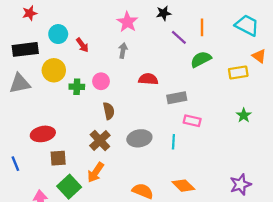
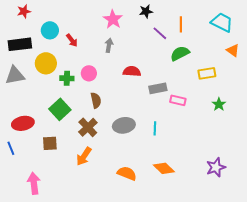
yellow rectangle: (238, 72) -> (207, 73), moved
pink rectangle: (192, 121) -> (178, 100), moved
red ellipse: (43, 134) -> (23, 123), moved
green square: (69, 187) -> (60, 109), moved

